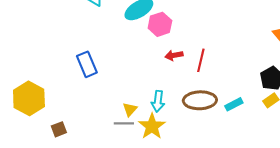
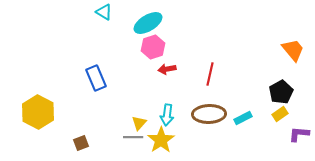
pink hexagon: (160, 24) -> (153, 47), moved
red arrow: (174, 55) -> (167, 69), moved
brown square: (59, 129) -> (81, 143), moved

